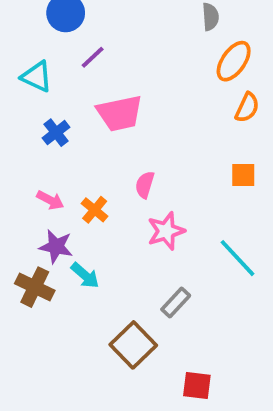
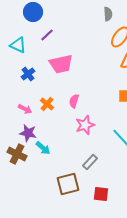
orange cross: (95, 210) -> (47, 104), moved
brown square: (133, 345) -> (68, 184), turned 30
red square: (197, 385) -> (101, 194), moved

